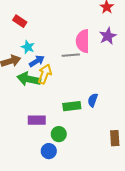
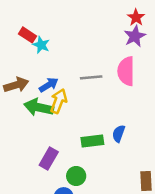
purple star: (108, 36) -> (135, 36), moved
pink semicircle: (83, 41) -> (126, 71), moved
cyan star: (28, 47) -> (41, 45), moved
purple rectangle: (37, 120) -> (49, 159), turned -60

